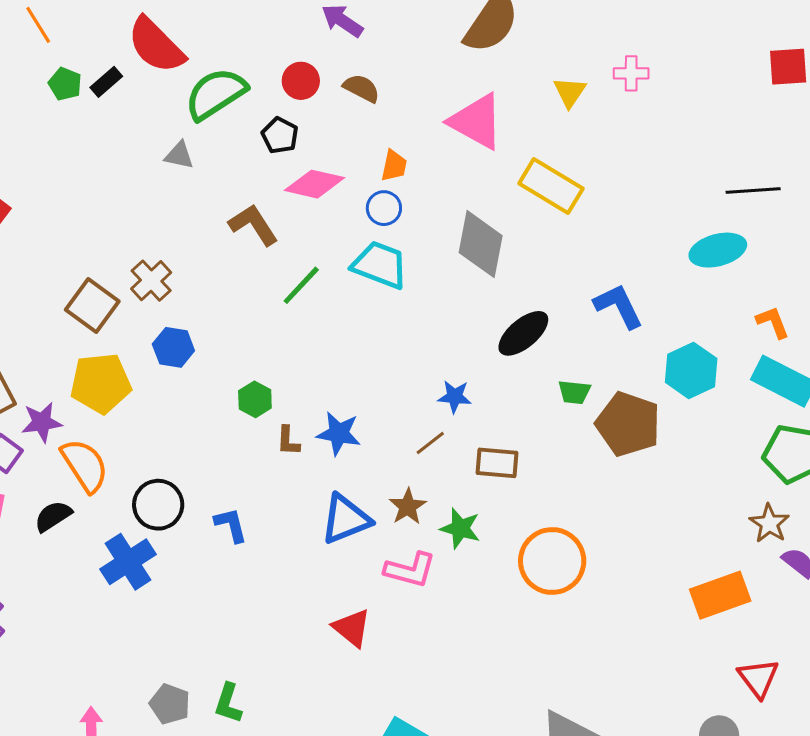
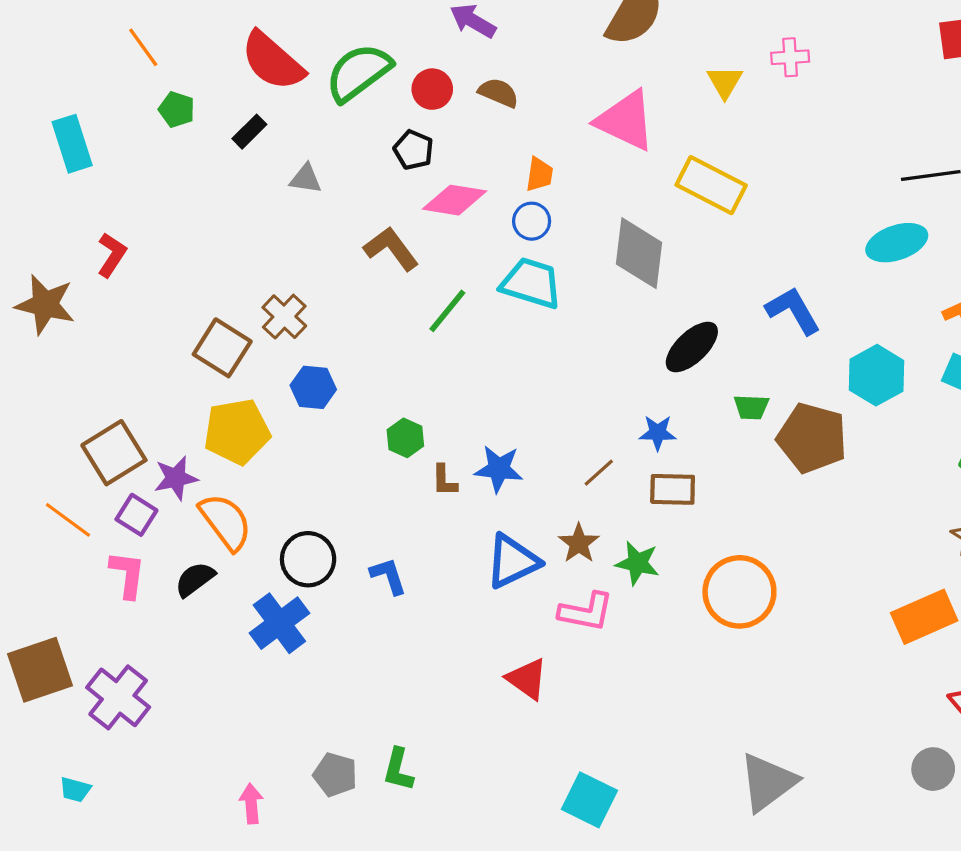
black rectangle: (106, 82) -> (249, 132), moved
green semicircle: (216, 94) -> (358, 72), moved
blue star: (455, 397) -> (658, 433), moved

